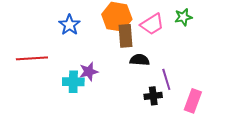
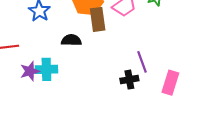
black semicircle: (140, 60) -> (71, 40), moved
purple star: (89, 72) -> (30, 71), moved

